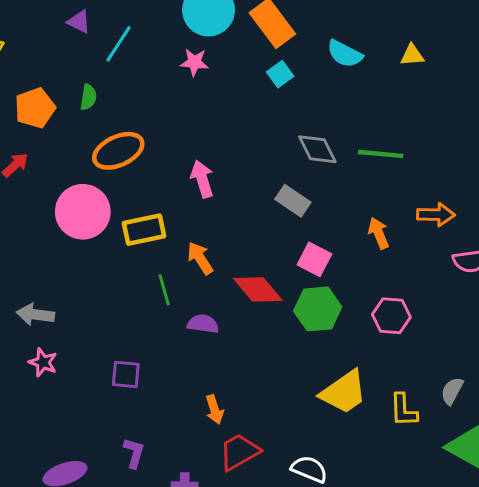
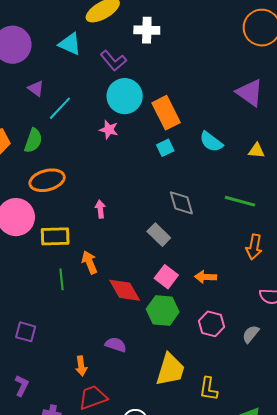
green semicircle: (88, 97) -> (33, 141), size x1.4
green line: (381, 154) -> (240, 201), moved
pink arrow: (202, 179) -> (100, 209), size x0.7
orange arrow: (436, 215) -> (254, 247), moved, turned 90
orange arrow: (379, 233) -> (206, 277), moved, turned -75
purple semicircle: (203, 324) -> (116, 345), moved
gray semicircle: (452, 391) -> (251, 334), moved
yellow trapezoid: (344, 392) -> (170, 370), turned -48

